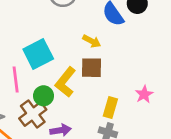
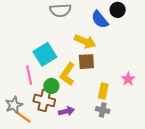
yellow arrow: (92, 41) -> (85, 41), size x1.5
brown cross: (33, 114) -> (44, 100), turned -35

